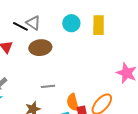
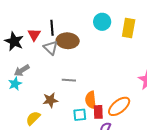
gray triangle: (33, 23) -> (51, 48), moved
black line: (20, 26) -> (52, 28), moved, turned 49

